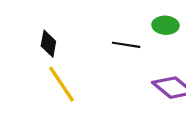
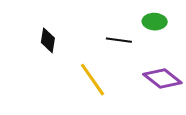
yellow line: (62, 84) -> (92, 80), moved

